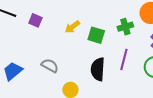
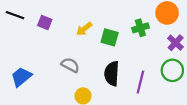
purple line: (124, 60) -> (140, 82), moved
gray semicircle: (50, 66) -> (70, 65), moved

